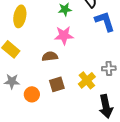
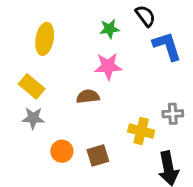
yellow cross: (87, 80) -> (141, 131), turned -36
gray star: (12, 81) -> (33, 118), moved
brown square: (57, 84) -> (98, 155), moved

